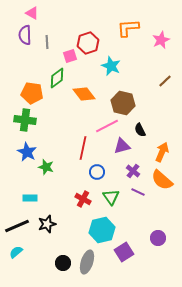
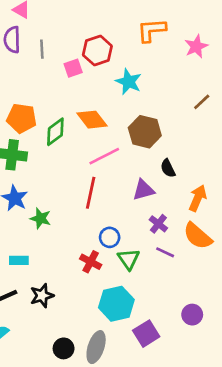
green diamond: (57, 78) -> (55, 132), moved
pink line: (107, 126) -> (104, 156), moved
blue circle: (97, 172) -> (110, 237), moved

